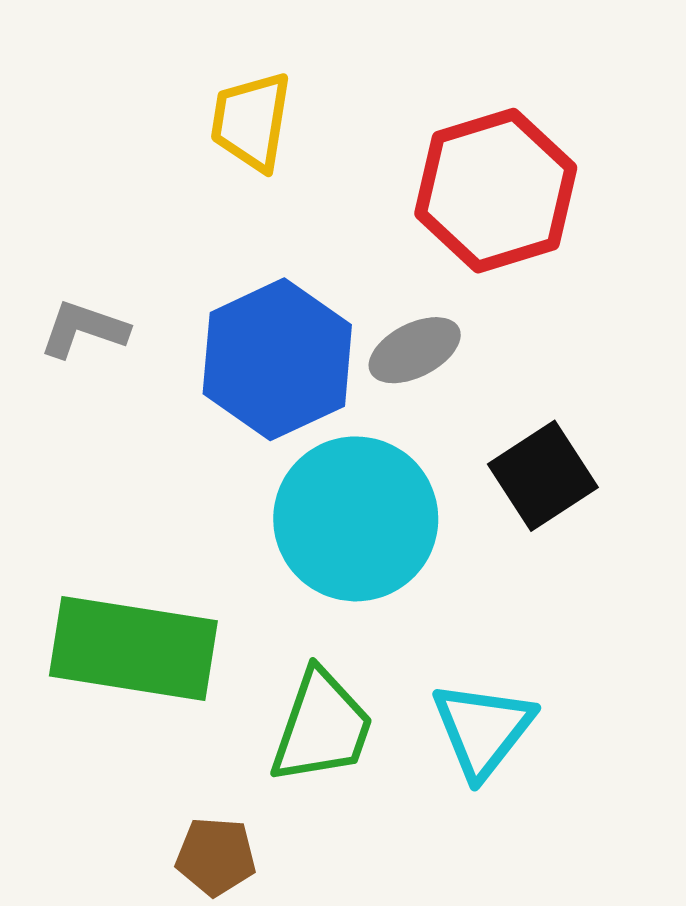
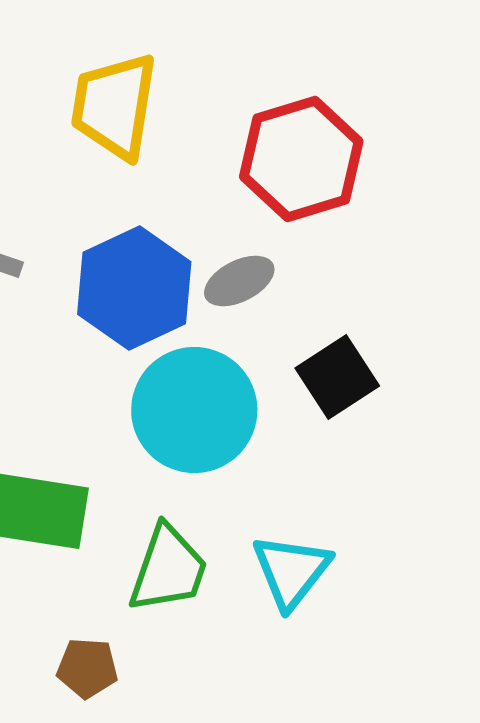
yellow trapezoid: (251, 121) -> (114, 106), size x1.4

